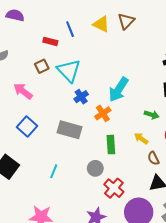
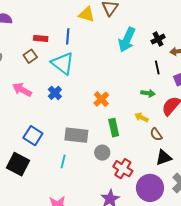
blue line: (70, 29) -> (68, 36), moved, turned 35
brown square: (42, 66) -> (30, 56), moved
cyan arrow: (119, 90) -> (127, 40), moved
blue cross: (81, 97) -> (55, 93), moved
blue square: (27, 126) -> (33, 136), moved
gray rectangle: (70, 130) -> (76, 135), moved

